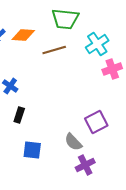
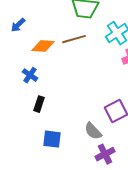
orange diamond: (23, 35) -> (43, 46), moved

